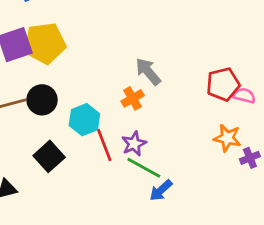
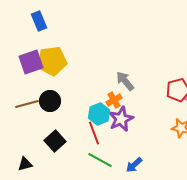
cyan hexagon: (84, 120) -> (99, 114), moved
purple star: (134, 144) -> (121, 119), moved, size x1.4
green line: (144, 168) -> (100, 160), moved

